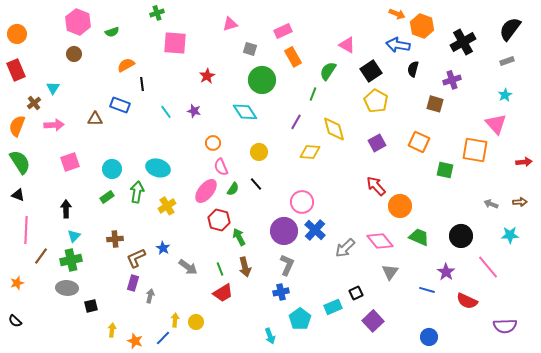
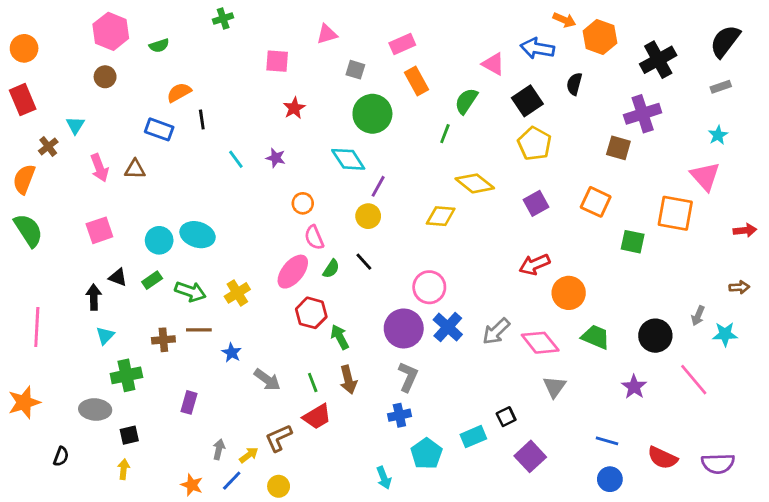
pink square: (175, 43) -> (277, 61), moved, size x0.7
blue arrow: (398, 45) -> (537, 48), moved
black semicircle: (413, 69) -> (574, 84), moved
purple cross: (452, 80) -> (643, 114), size x1.4
blue rectangle: (120, 105) -> (159, 129), moved
purple line: (296, 122) -> (378, 186), moved
pink arrow: (54, 125) -> (99, 168), moved, turned 72
yellow diamond: (334, 129) -> (475, 183), turned -36
cyan ellipse: (158, 168) -> (198, 235), moved
red arrow: (376, 186) -> (535, 264), turned -70
green arrow: (137, 192) -> (190, 291), moved, turned 100
black triangle: (18, 195) -> (118, 277), moved
gray arrow: (491, 204) -> (698, 316), moved, turned -88
gray arrow: (345, 248) -> (496, 331), moved
brown line: (41, 256) -> (199, 330), moved, turned 54
brown L-shape: (136, 258) -> (279, 438), moved
green cross: (71, 260) -> (126, 375), moved
orange star: (17, 283) -> (24, 402), size x1.6
blue line: (427, 290) -> (607, 441), moved
gray arrow: (150, 296) -> (219, 449), moved
red semicircle: (467, 301) -> (662, 458), moved
yellow arrow: (175, 320) -> (249, 455), turned 48
black semicircle: (15, 321) -> (61, 456), moved, turned -112
yellow circle: (196, 322) -> (279, 486), moved
yellow arrow: (112, 330) -> (124, 469), moved

